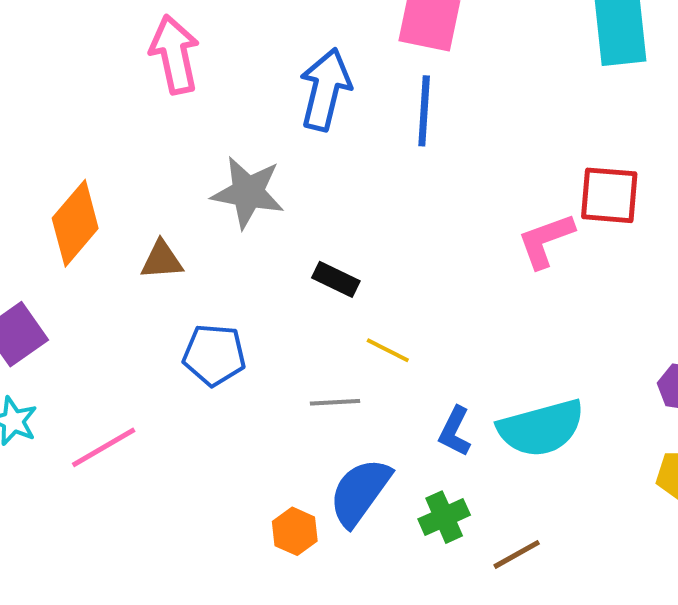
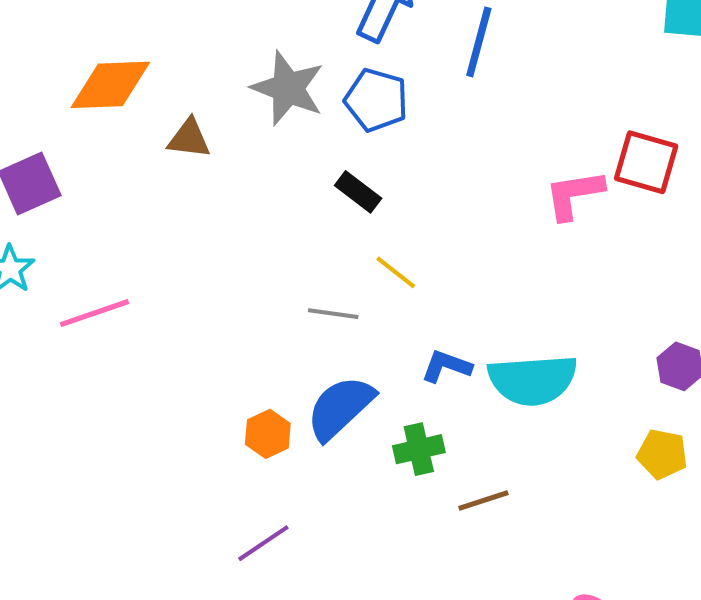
orange diamond: (75, 223) -> (110, 85), turned 36
blue pentagon: (214, 355) -> (376, 100), moved
blue L-shape: (455, 431) -> (446, 366), turned 72

